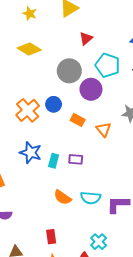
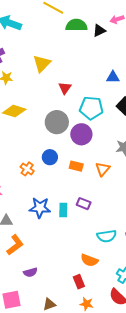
orange cross: (28, 110) -> (27, 169), size x0.6
orange triangle: (104, 130) -> (103, 169), turned 35
purple rectangle: (76, 159) -> (84, 204), turned 32
orange semicircle: (62, 197) -> (89, 260), moved

